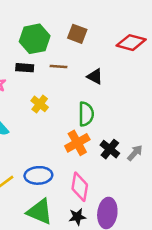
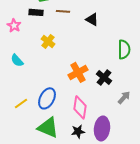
green semicircle: (86, 114) -> (124, 49), moved
gray arrow: (135, 153) -> (124, 97), moved
blue ellipse: (38, 175) -> (47, 98), turned -60

